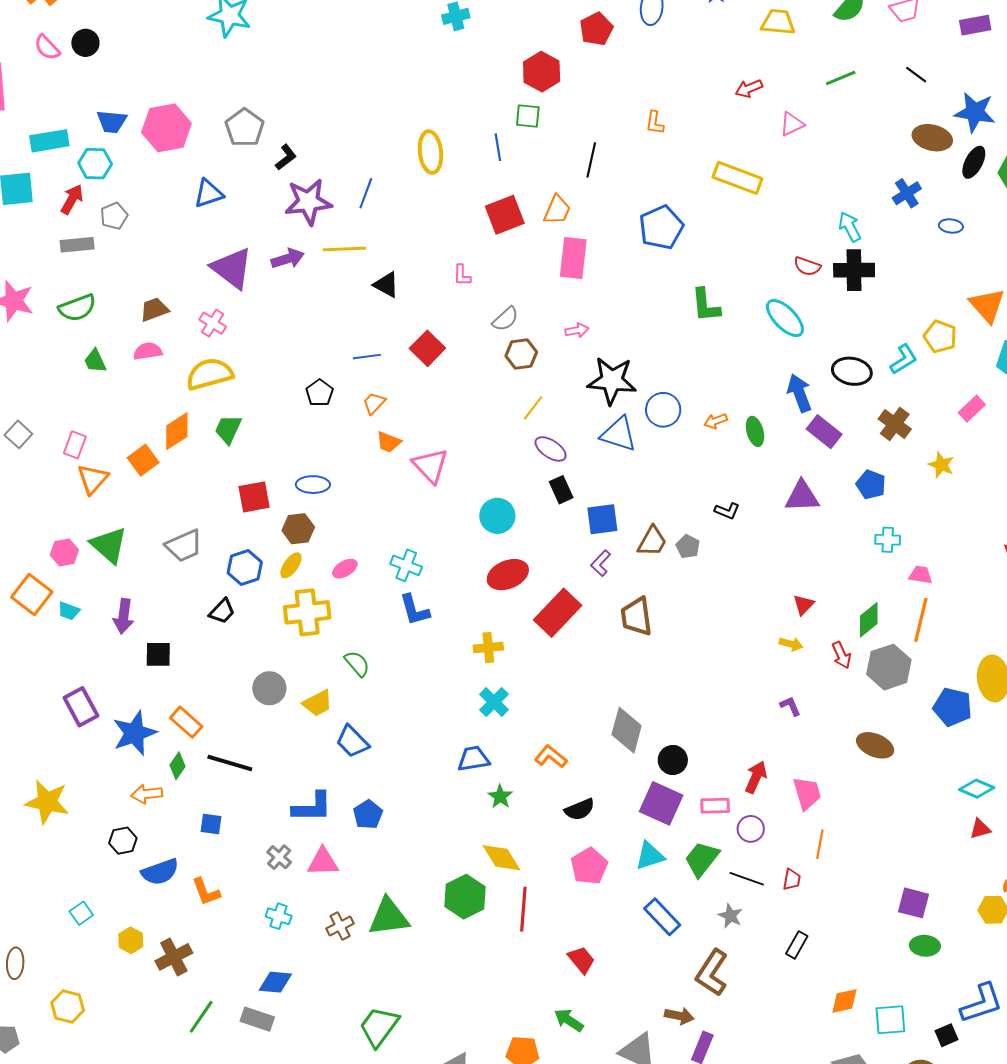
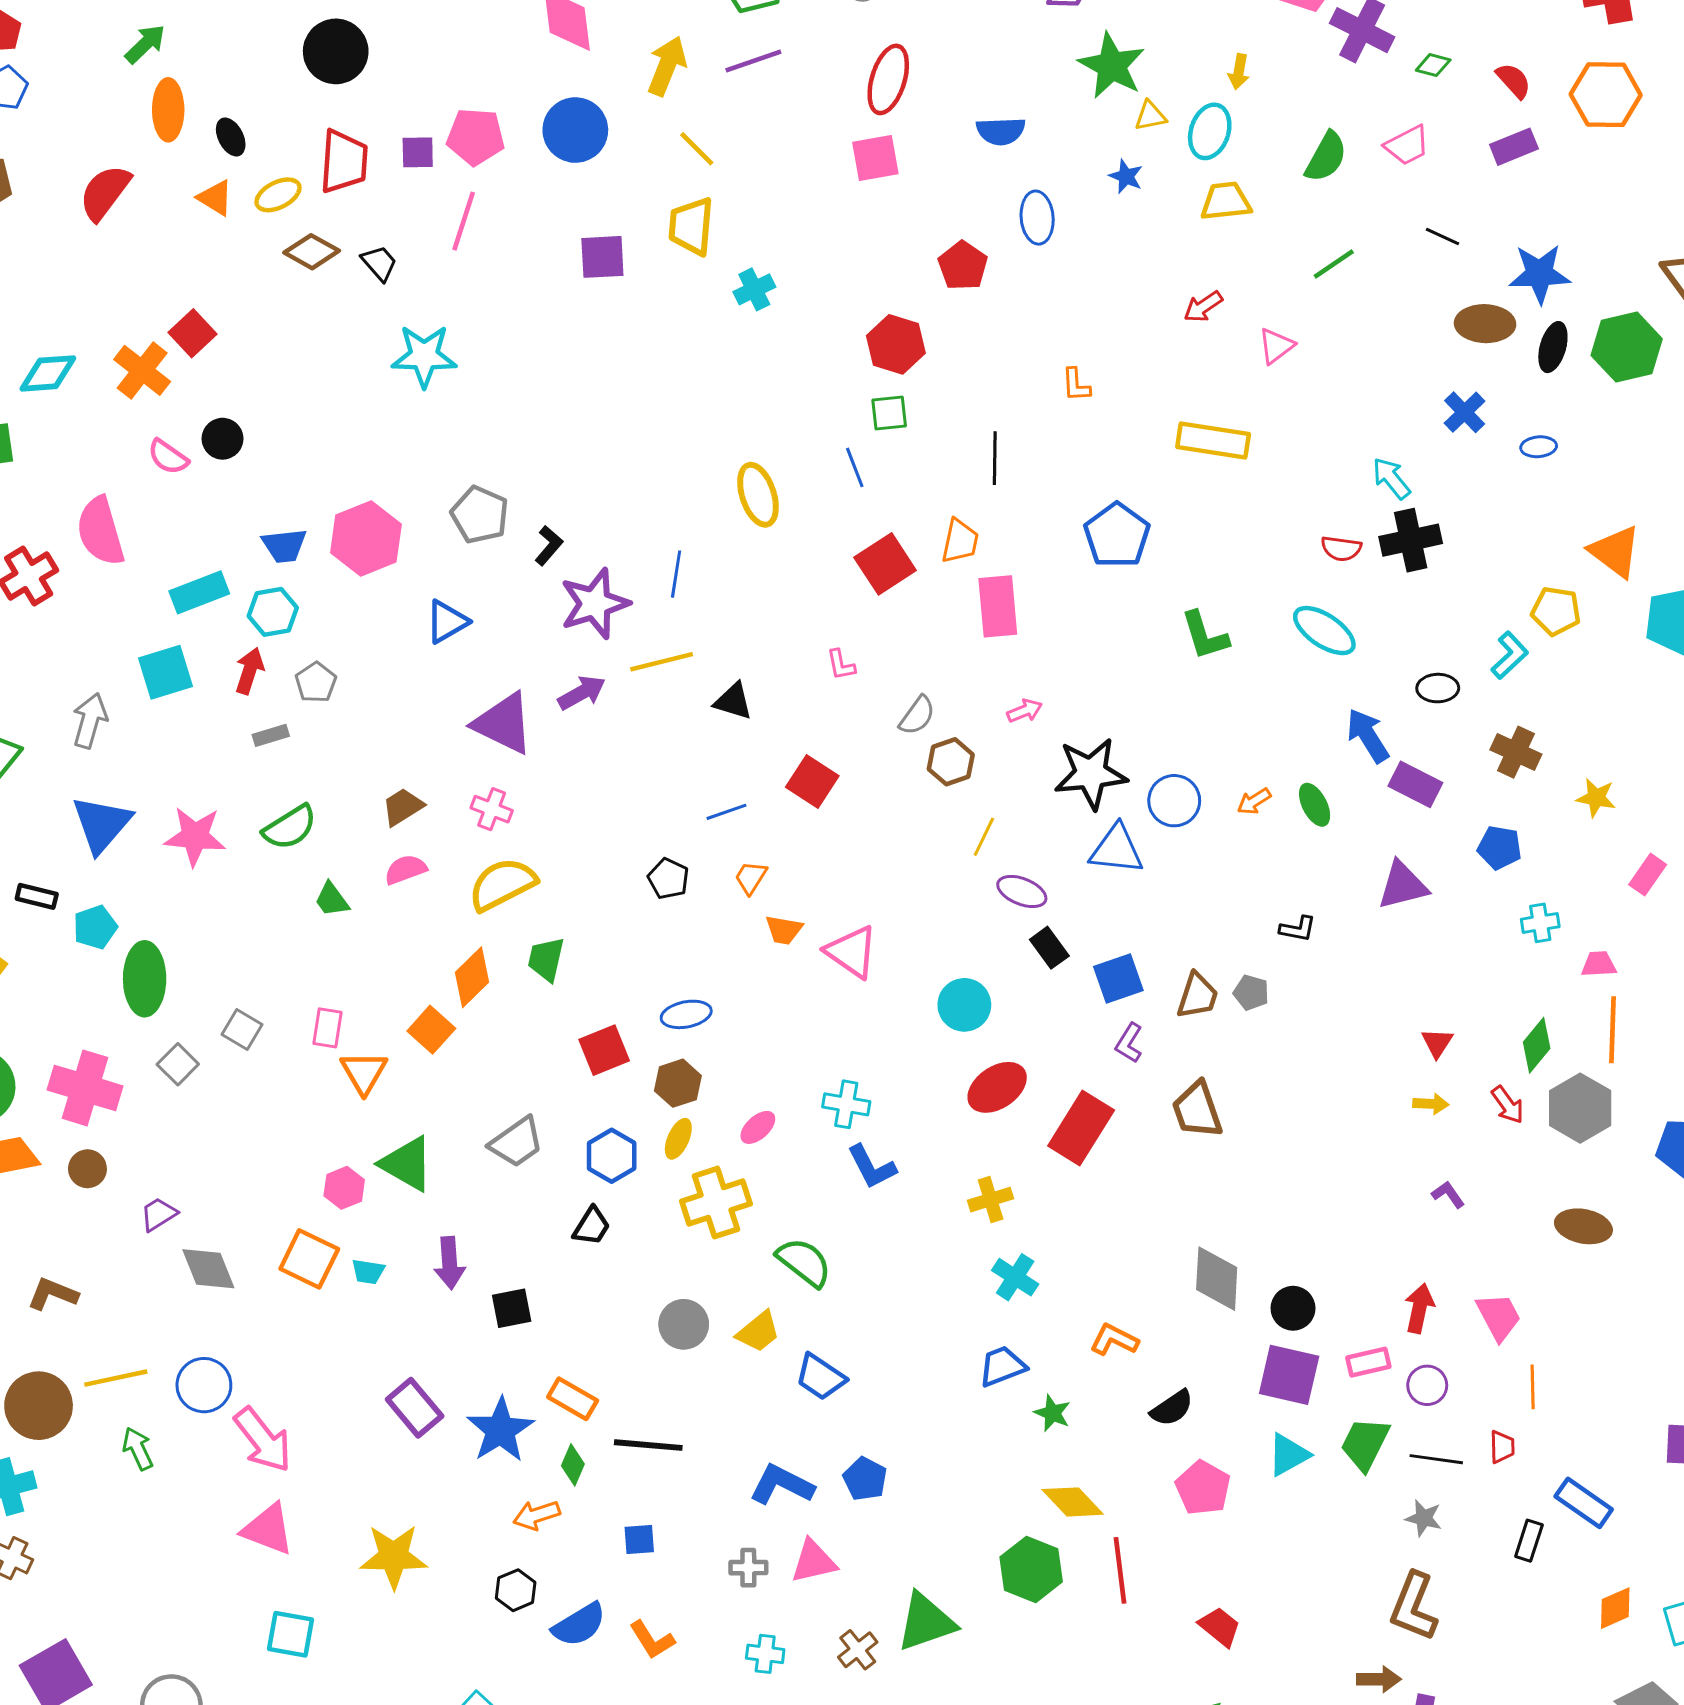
gray rectangle: (77, 245) -> (271, 735), size x0.7
black ellipse: (852, 371) -> (1438, 688), size x0.7
pink rectangle: (972, 409) -> (1648, 875), moved
green semicircle: (357, 664) -> (804, 1262), size x1.4
blue L-shape: (312, 807) -> (782, 1485), turned -141
gray cross: (279, 857) -> (748, 1568), turned -30
blue rectangle: (662, 917) -> (1584, 1503), moved

